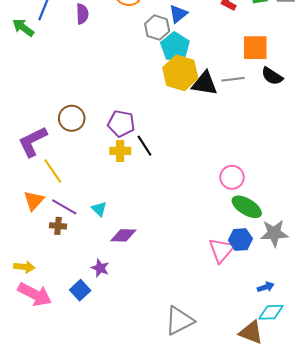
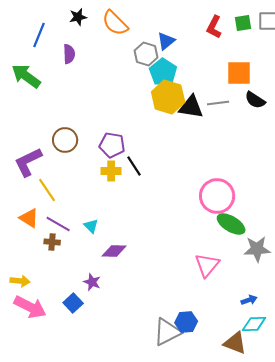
purple semicircle: (82, 14) -> (69, 54), moved
green arrow: (23, 28) -> (26, 76), moved, size x1.4
pink circle: (232, 177) -> (217, 196), size x1.5
orange triangle: (34, 201) -> (29, 218), turned -40
blue hexagon: (240, 240) -> (186, 322), moved

